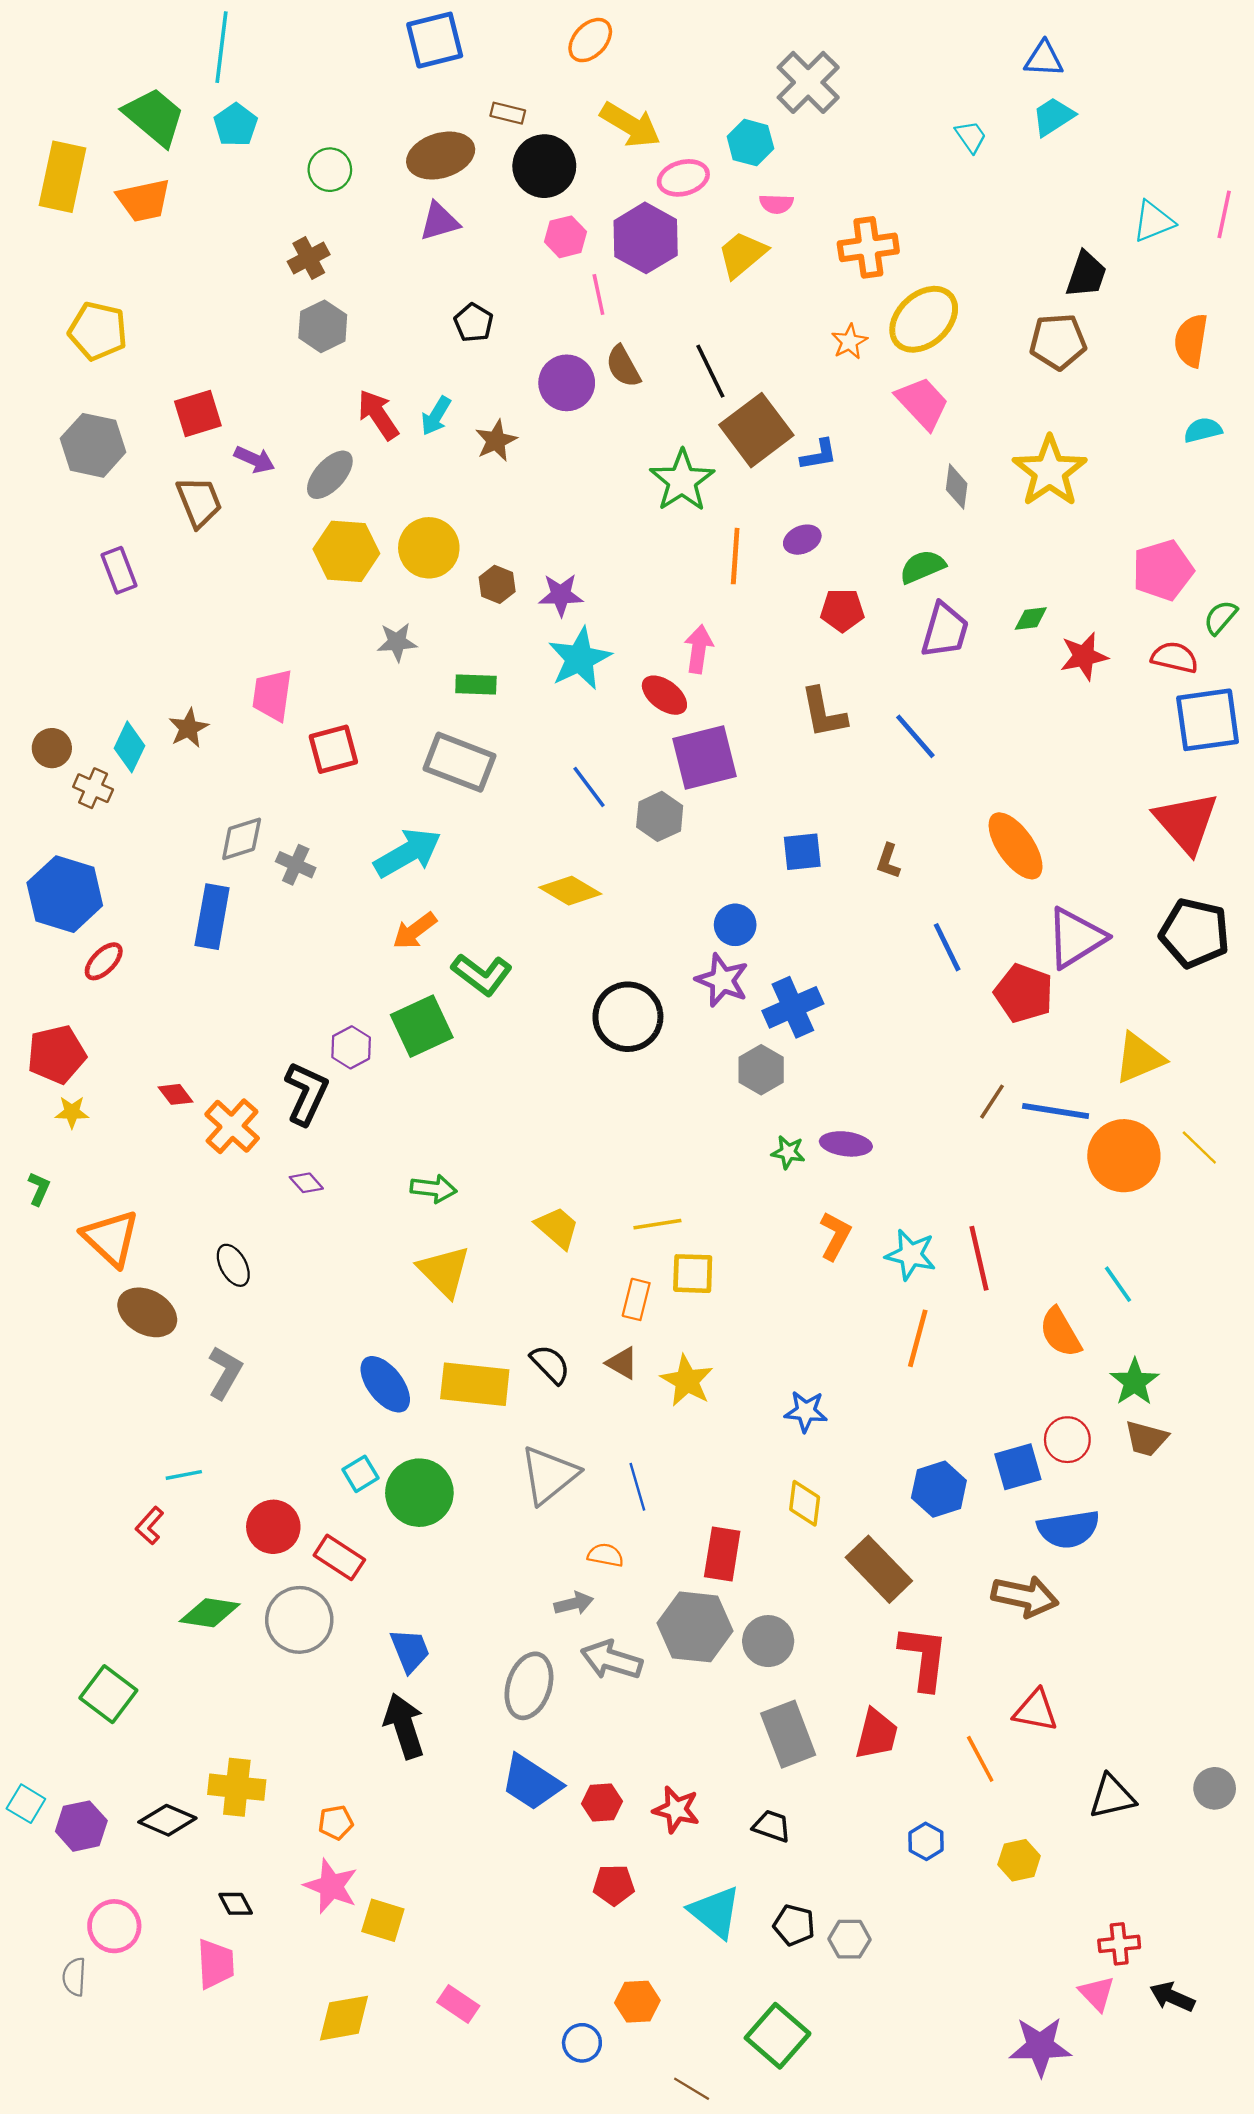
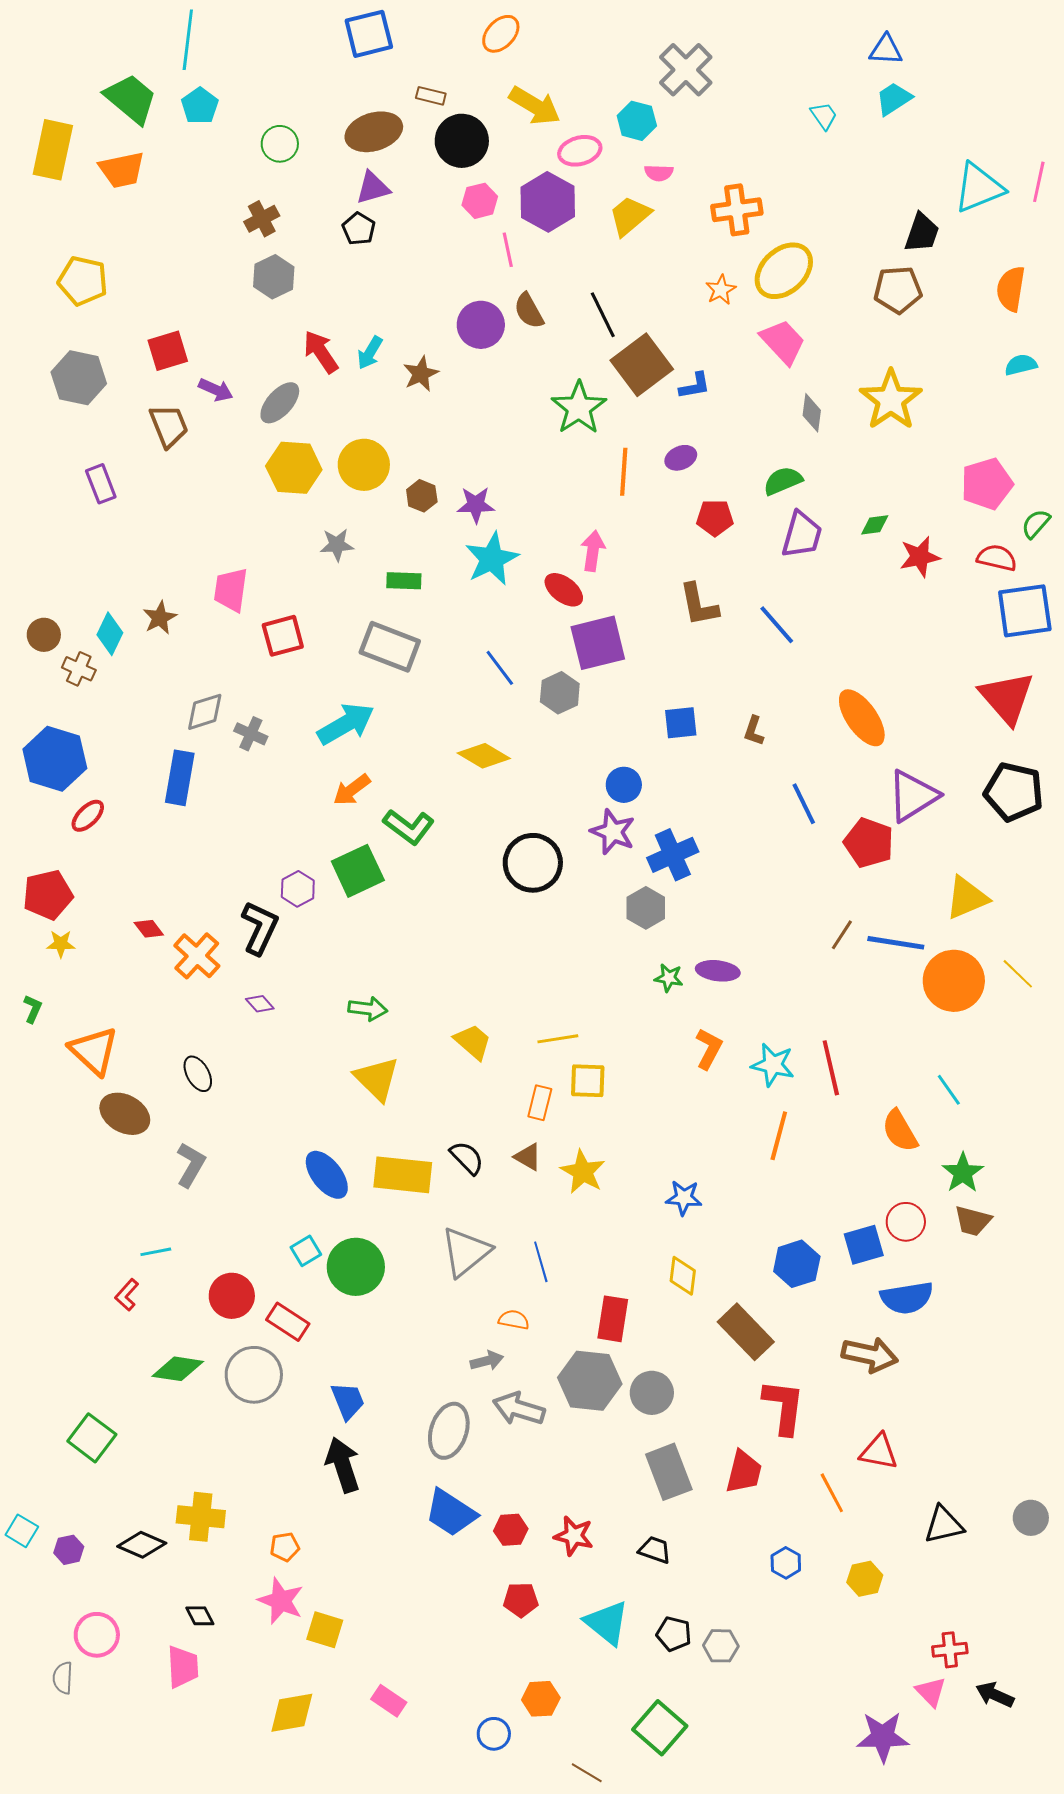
cyan triangle: (1153, 221) -> (979, 188), size x1.4
black pentagon: (474, 323) -> (359, 229), moved
purple hexagon: (81, 1826) -> (69, 1550), size x0.7

